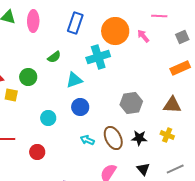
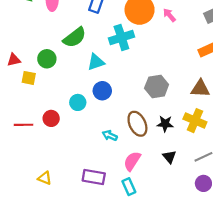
green semicircle: (54, 57) -> (75, 37), size x1.6
cyan circle: (48, 118) -> (78, 102), moved
yellow cross: (167, 135) -> (195, 121), size x1.5
cyan arrow: (87, 140) -> (110, 135), moved
red circle: (37, 152) -> (51, 118), moved

